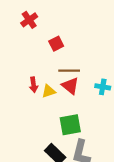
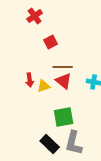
red cross: (29, 20) -> (35, 16), moved

